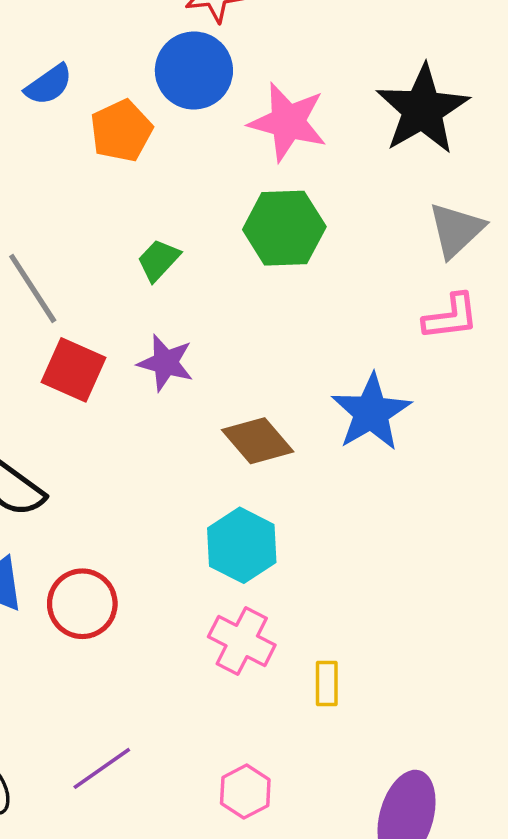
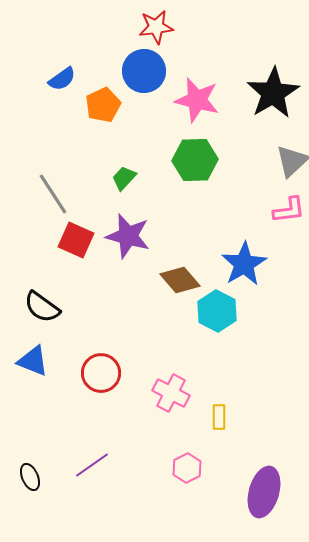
purple star: (166, 363) -> (128, 236), size x1.4
cyan hexagon: (242, 545) -> (217, 311), moved
red circle: (82, 604) -> (101, 373), moved
pink hexagon: (245, 792) -> (187, 468), moved

